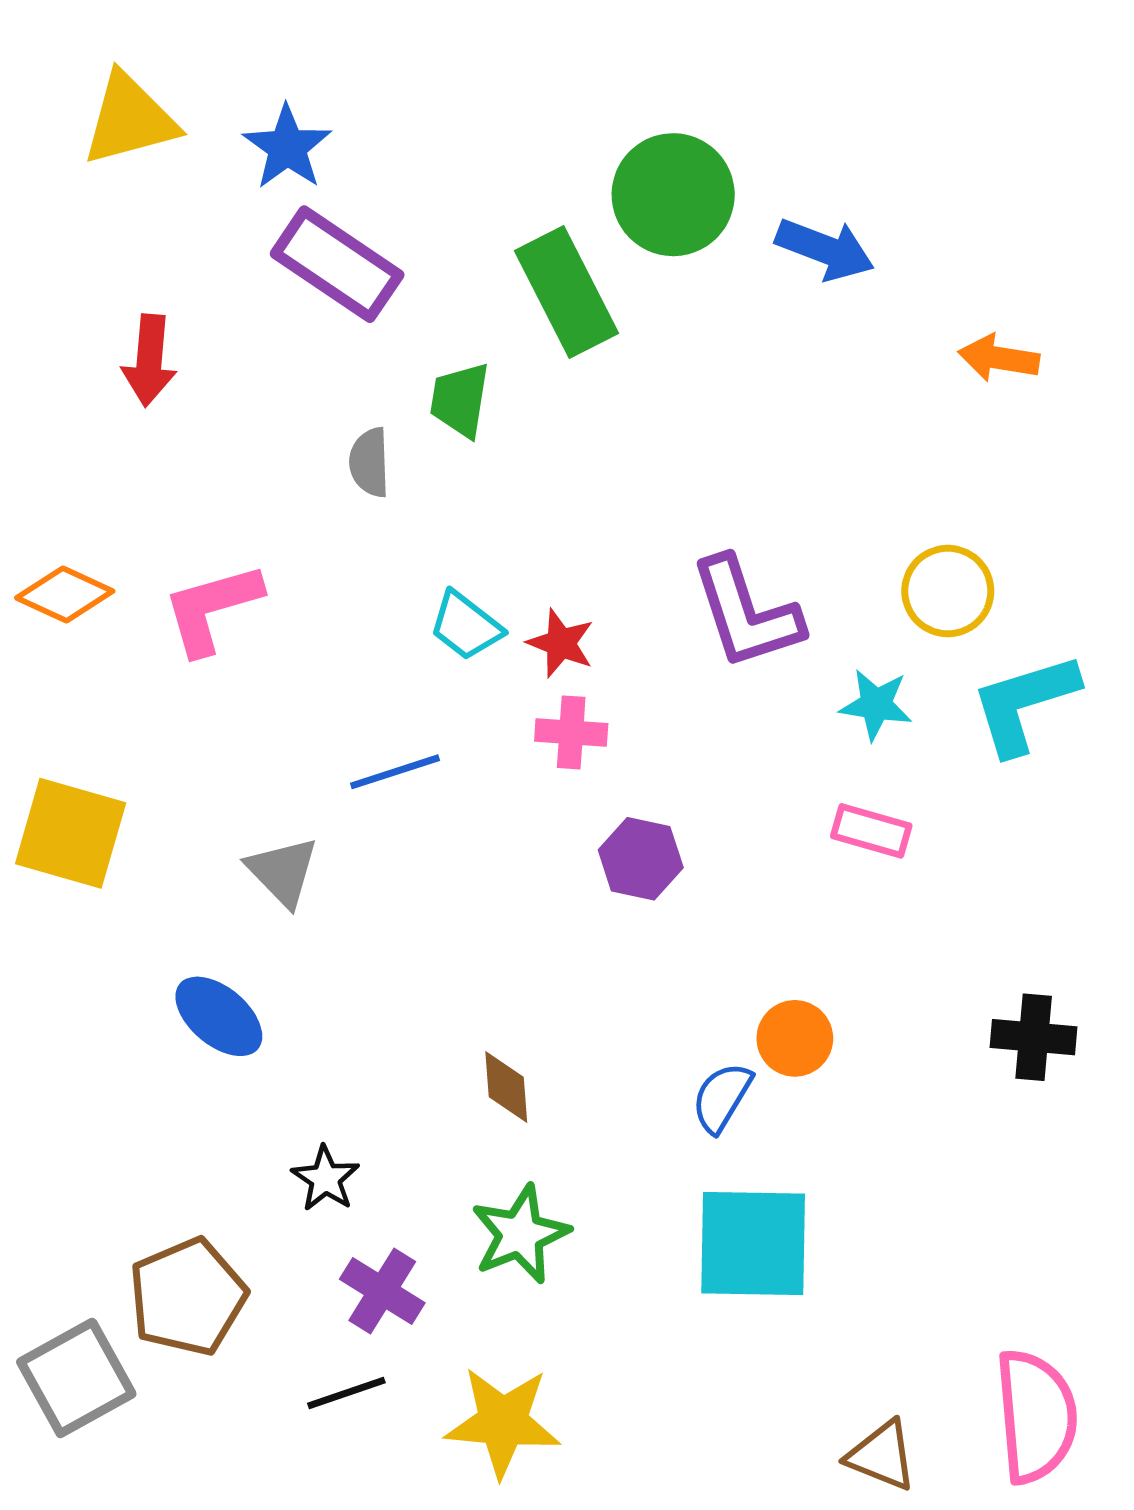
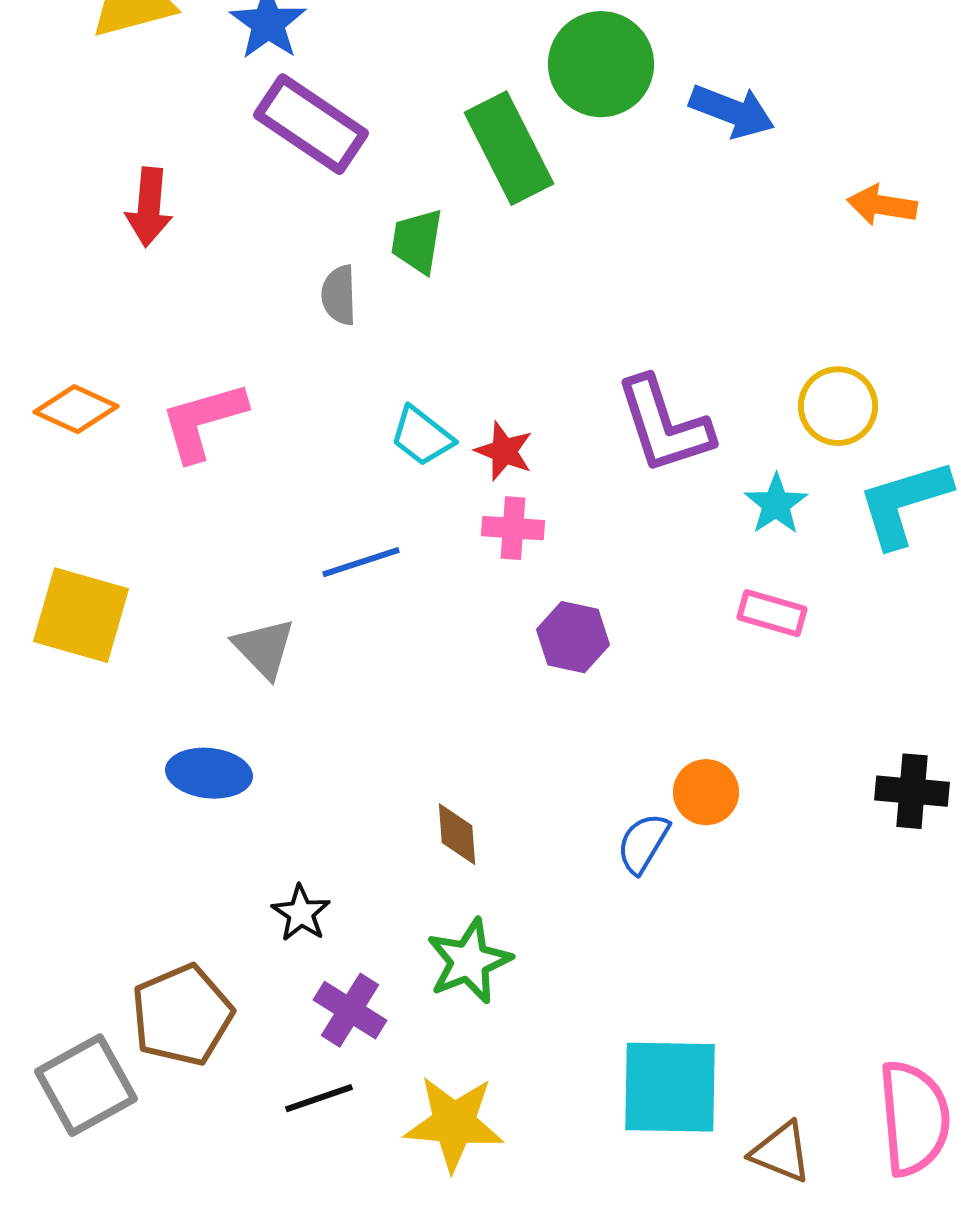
cyan star: (876, 705) -> (776, 504), turned 30
blue ellipse: (219, 1016) -> (209, 773), turned -34
cyan square: (753, 1243) -> (670, 1087), moved

